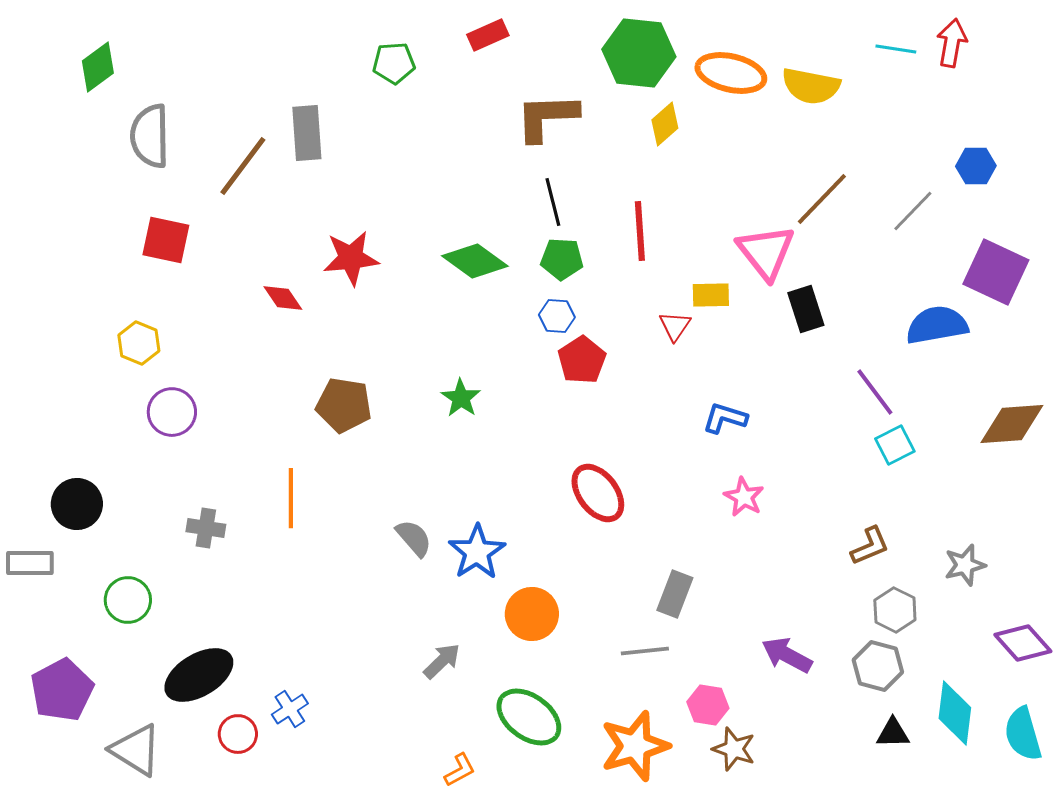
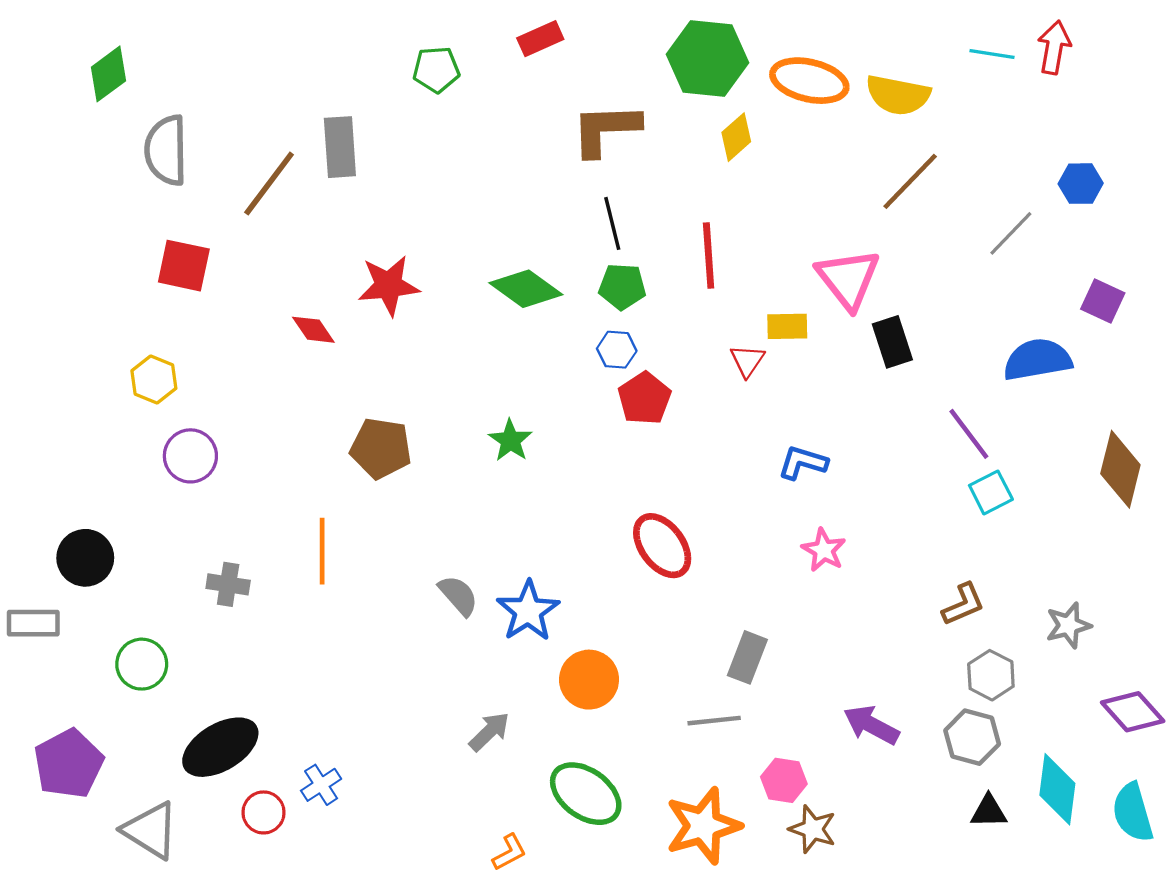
brown line: (822, 199) -> (910, 181), moved
purple square: (996, 272) -> (1103, 301), size x0.6
brown diamond: (1012, 424) -> (1120, 469), turned -72

